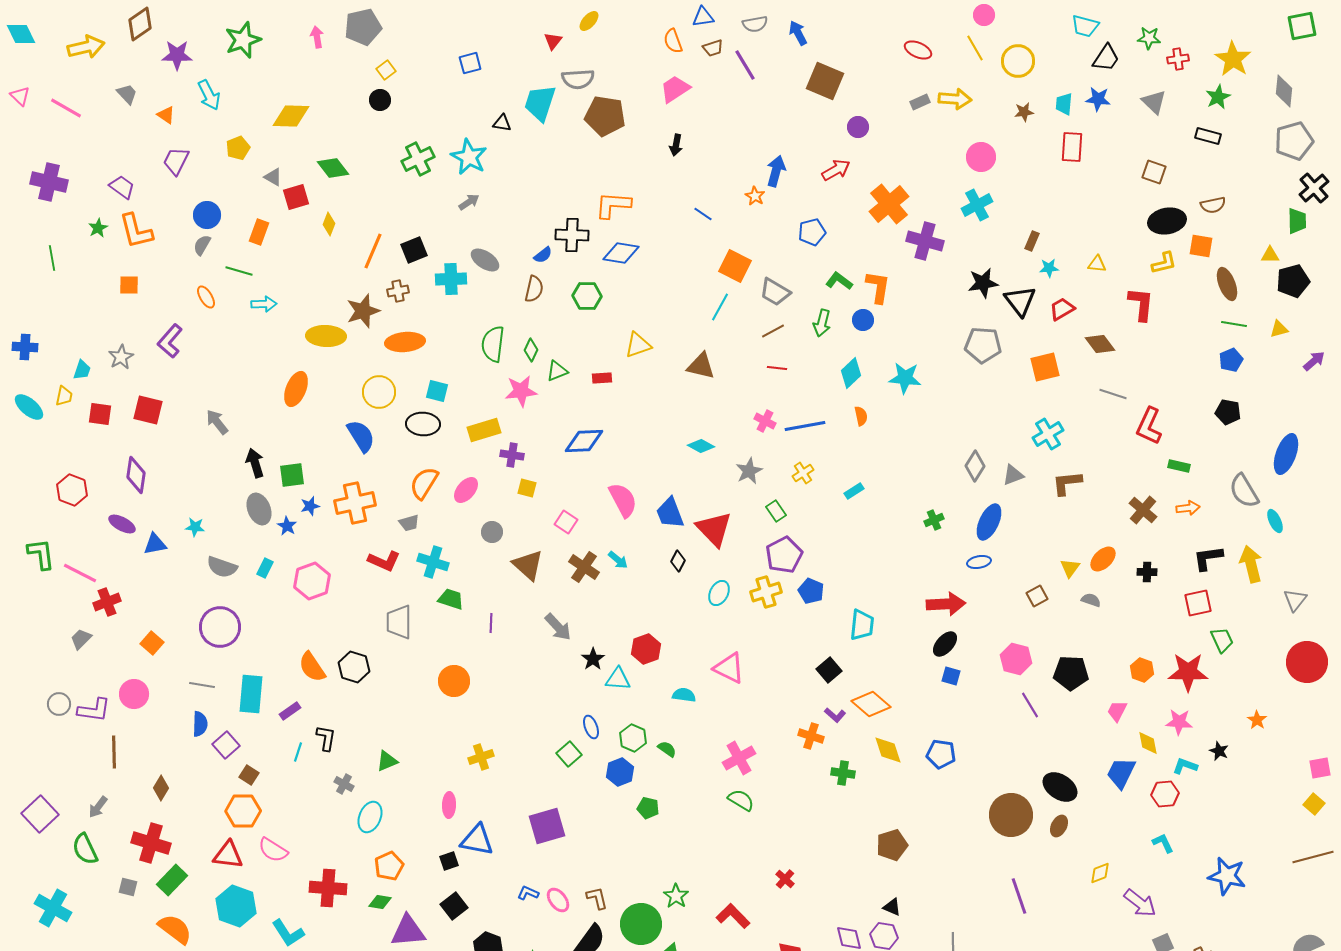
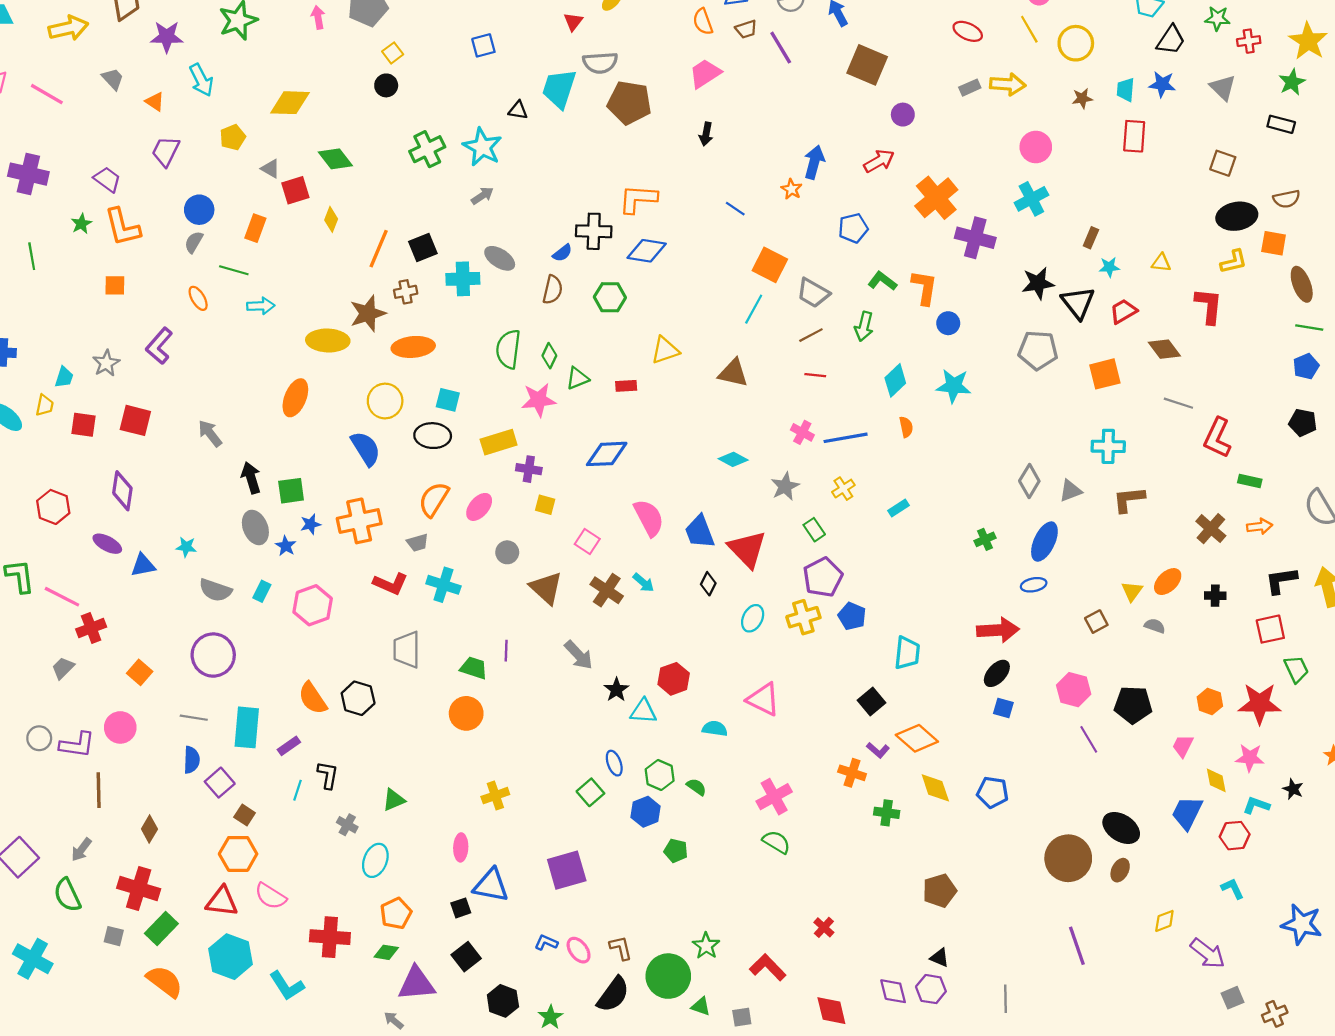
blue circle: (863, 320) -> (948, 323), moved
cyan cross: (1048, 434) -> (1108, 446), turned 32
green trapezoid: (451, 599) -> (474, 668), moved

